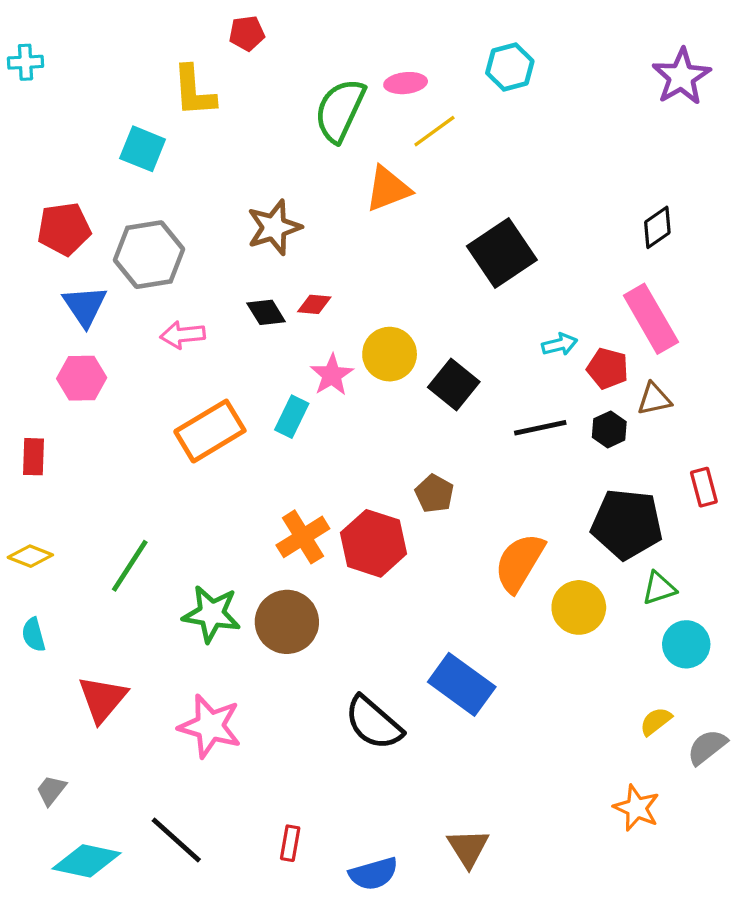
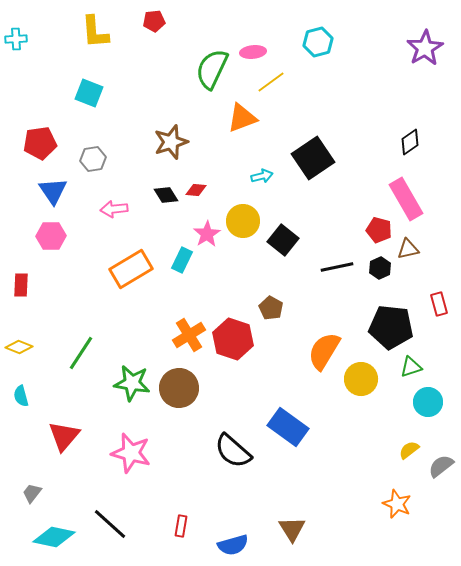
yellow L-shape: (194, 91) -> (95, 32), moved
gray hexagon: (149, 255) -> (93, 159), size x0.6
cyan arrow: (560, 344) -> (262, 176), moved

